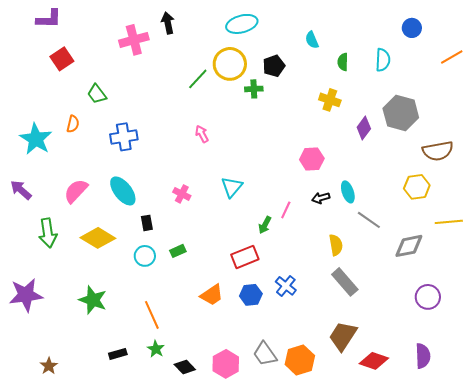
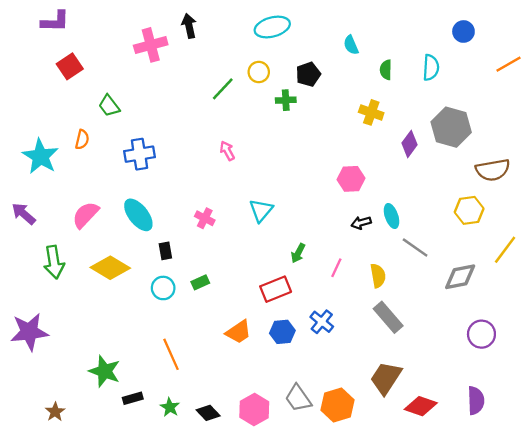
yellow circle: (230, 64) -> (259, 72), size x0.6
pink line: (286, 210) -> (336, 268), moved
yellow line: (449, 222) -> (505, 250), turned -48
green star: (93, 300) -> (105, 371), moved
green star: (156, 349) -> (170, 407), moved

